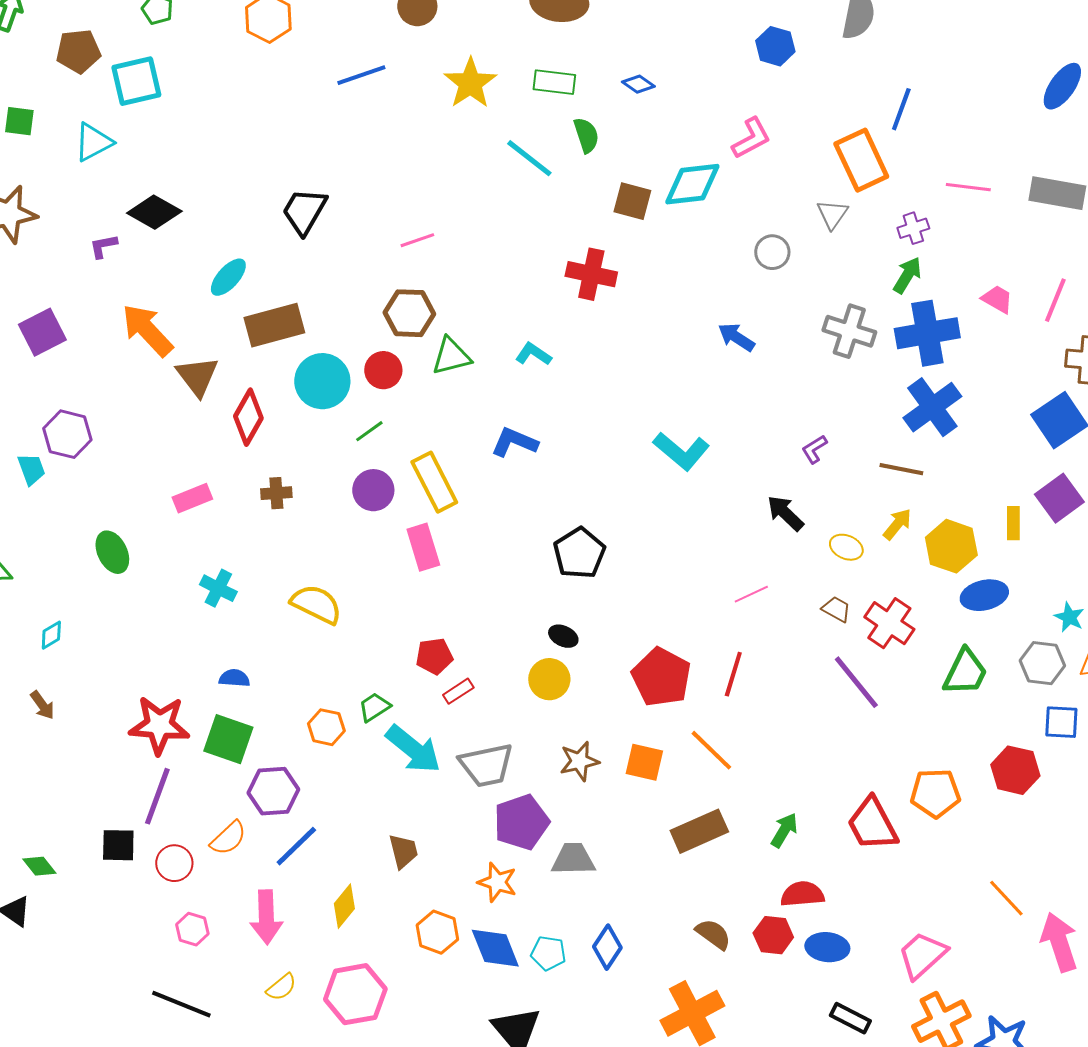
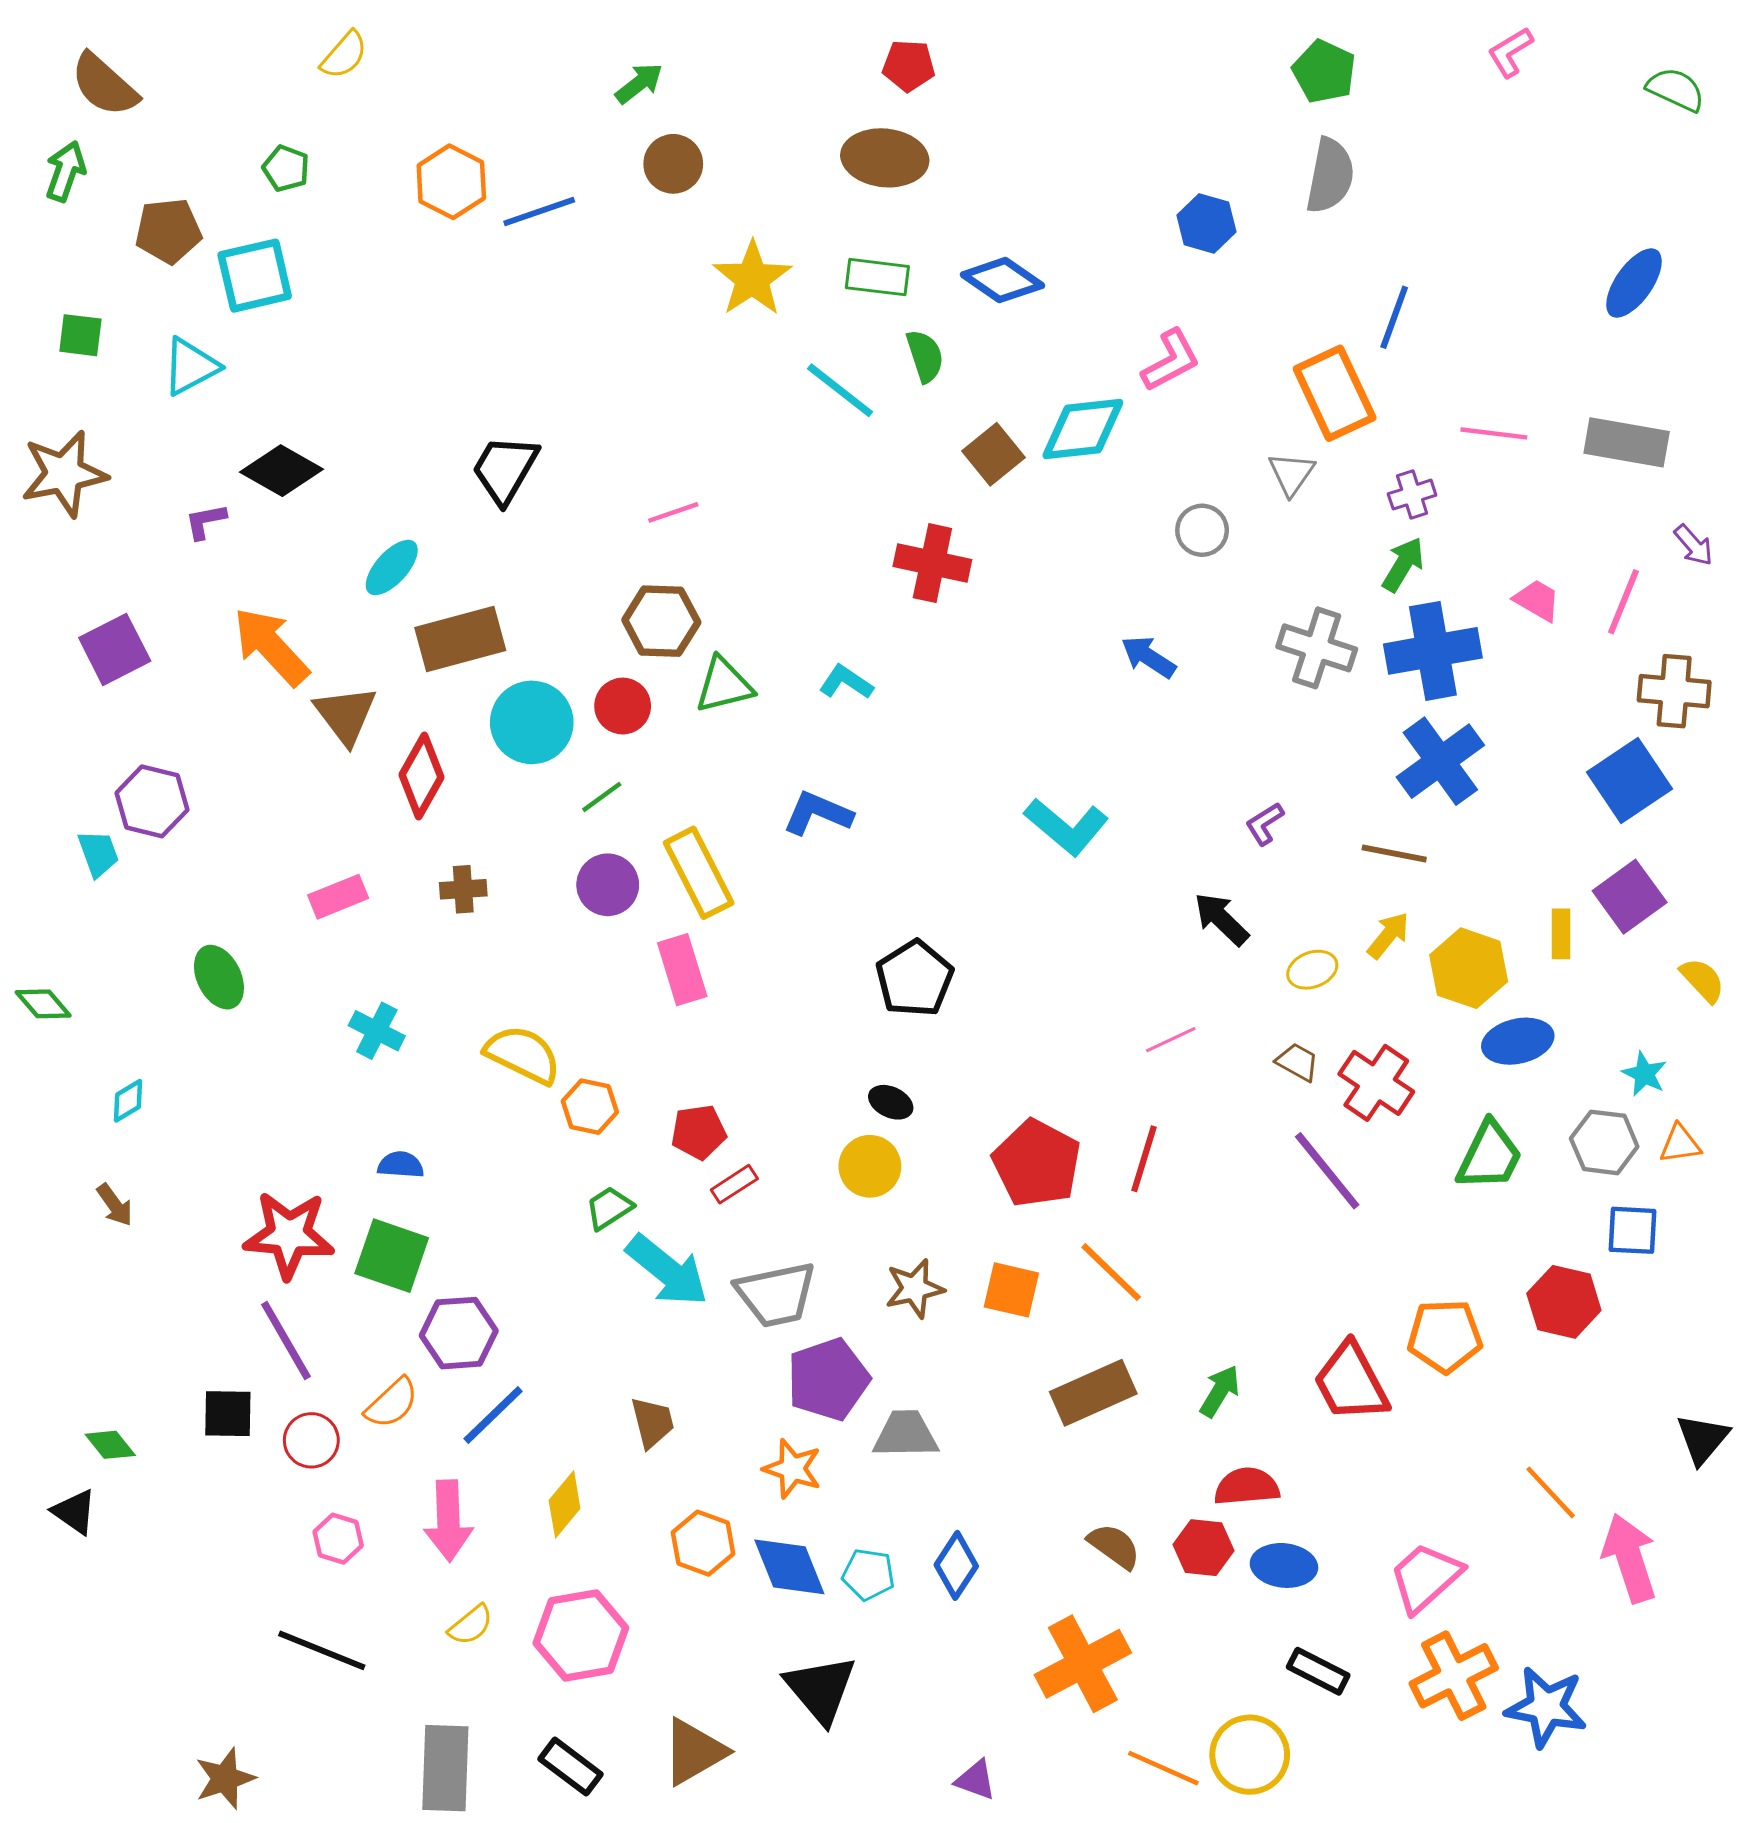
blue line: (361, 75) -> (539, 212), moved
blue diamond: (638, 84) -> (1002, 280), size x1.6
brown square: (632, 201) -> (993, 454), turned 36
yellow ellipse: (846, 547) -> (1312, 970), turned -44
orange hexagon: (326, 727) -> (590, 1107), moved
purple line: (157, 796) -> (286, 1341), turned -50

